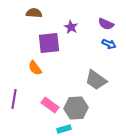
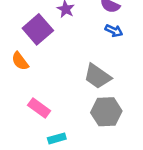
purple square: (49, 43) -> (38, 29), turned -35
gray hexagon: (76, 108) -> (106, 112), moved

